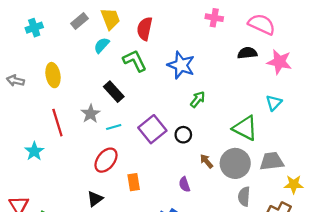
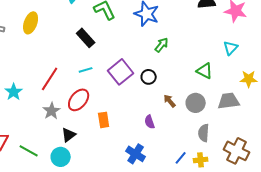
yellow ellipse: (53, 75) -> (31, 23), turned 30
gray star: (91, 114) -> (52, 111), moved
red line: (57, 123) -> (50, 79), moved, turned 50
green triangle: (245, 128) -> (205, 71), size x0.7
gray circle: (235, 163) -> (196, 103), size x0.7
yellow star: (294, 184) -> (249, 79), moved

